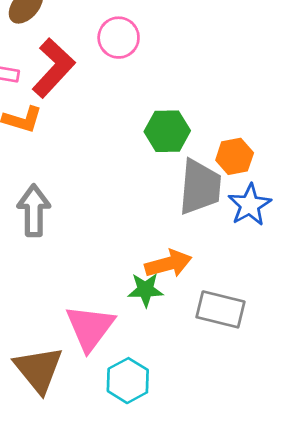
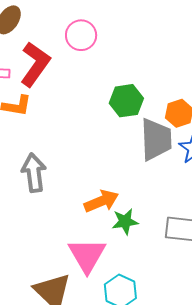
orange arrow: (168, 264) -> (101, 201), moved

